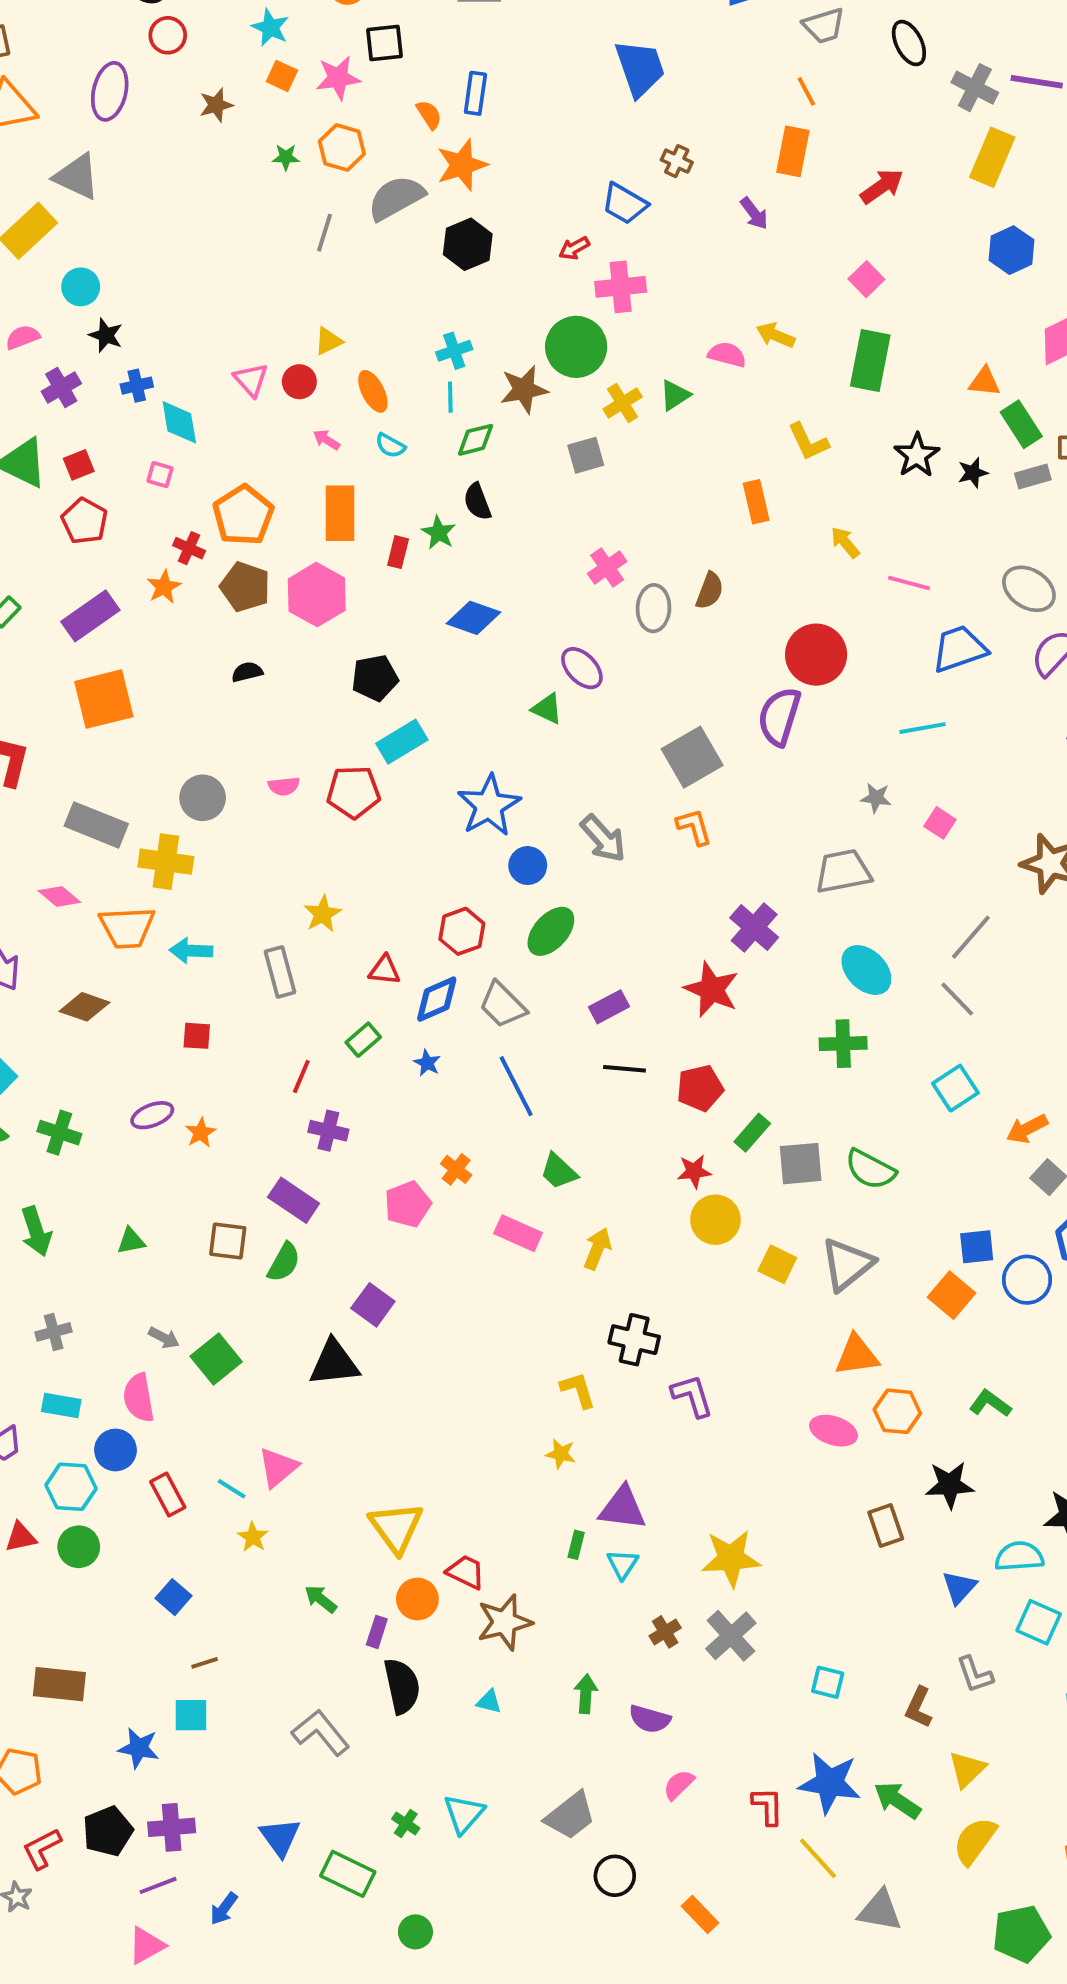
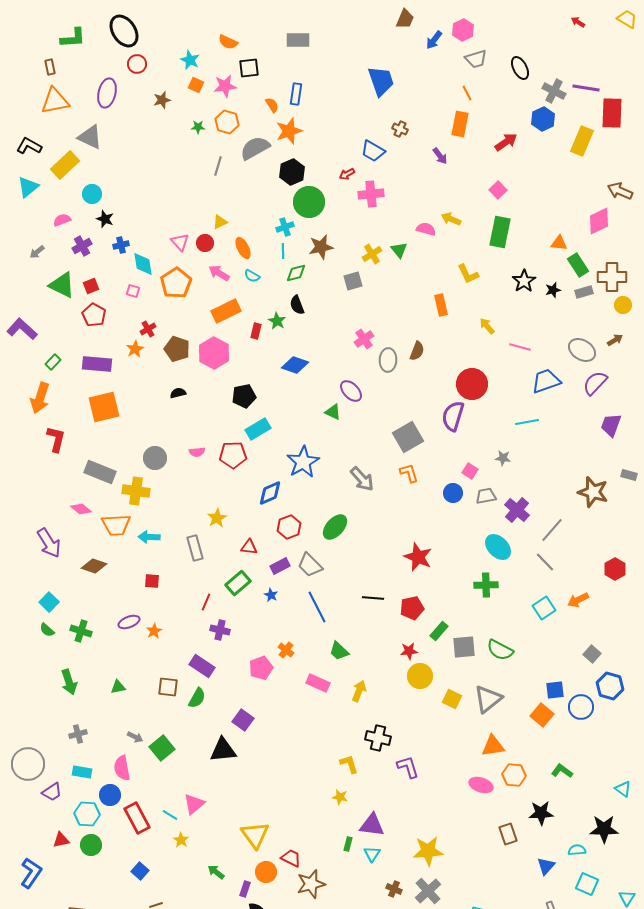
yellow rectangle: (992, 157) -> (582, 141), moved
blue hexagon: (1012, 250) -> (543, 119), moved
green circle: (576, 347) -> (309, 202), moved
green triangle: (675, 395) -> (399, 250), turned -36
pink arrow: (326, 440) -> (219, 273), size x1.5
orange rectangle: (340, 513) -> (226, 311), turned 64
orange pentagon: (243, 515) -> (176, 283), moved
red cross: (189, 548) -> (148, 329), turned 35
purple rectangle: (90, 616) -> (97, 364), turned 40
pink square: (940, 823) -> (470, 471), moved
blue circle: (528, 866) -> (453, 493), moved
gray trapezoid: (843, 871) -> (486, 496), size x0.7
purple cross: (754, 927) -> (517, 510), moved
blue diamond: (437, 999) -> (270, 493), moved
purple rectangle: (609, 1007) -> (280, 566), moved
green rectangle: (363, 1040) -> (238, 583), size x1.4
orange arrow: (1027, 1129) -> (578, 600), moved
red rectangle: (168, 1495) -> (137, 818), size x1.4
cyan semicircle: (1019, 1556) -> (577, 850), size x0.7
brown cross: (665, 1632) -> (394, 889), turned -35

